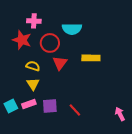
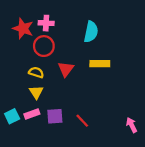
pink cross: (34, 21) -> (46, 23), moved
cyan semicircle: (72, 29) -> (91, 32), moved, turned -78
red star: (22, 40) -> (23, 29), moved
red circle: (50, 43) -> (44, 46), moved

